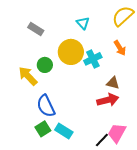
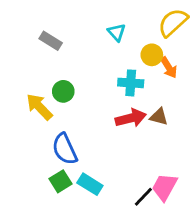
yellow circle: (71, 52) -> (152, 55), moved, size x0.6
cyan cross: (93, 59) -> (131, 83), turned 30
red arrow: (108, 100) -> (131, 118), moved

